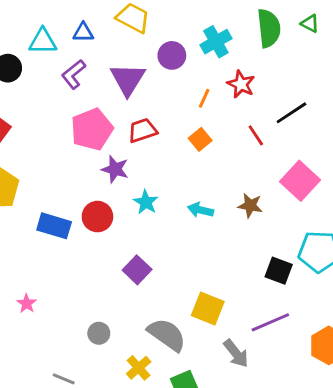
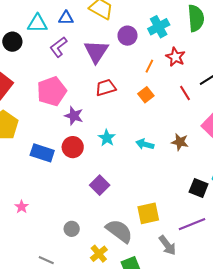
pink pentagon: (92, 129) -> (52, 91), moved
purple star: (115, 169) -> (74, 116), moved
yellow square: (208, 308) -> (148, 213), turned -35

